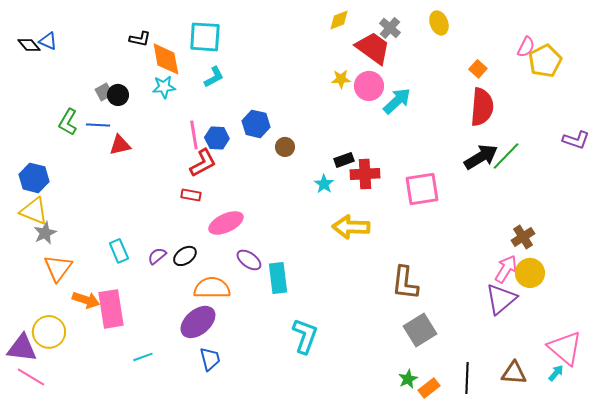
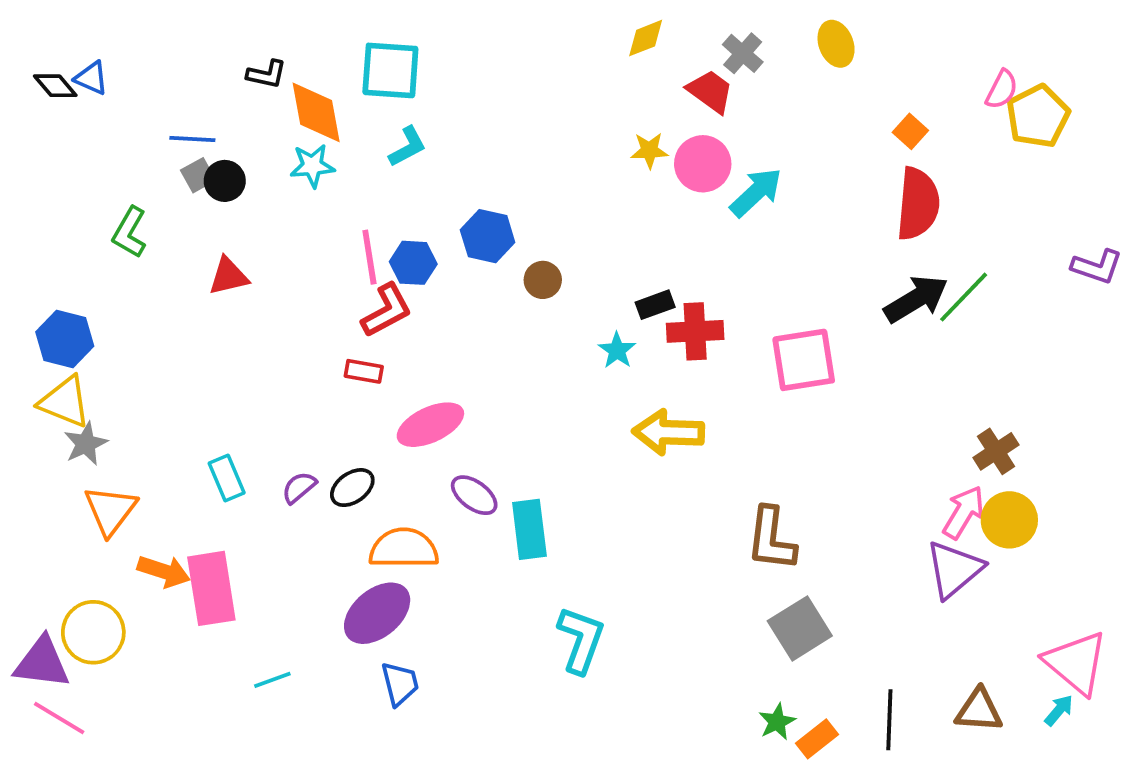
red trapezoid: (373, 48) -> (710, 91), size x0.7
blue line: (98, 125) -> (192, 139), moved

